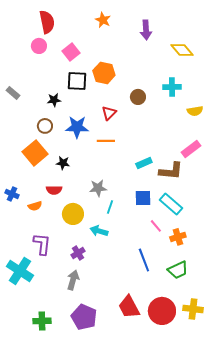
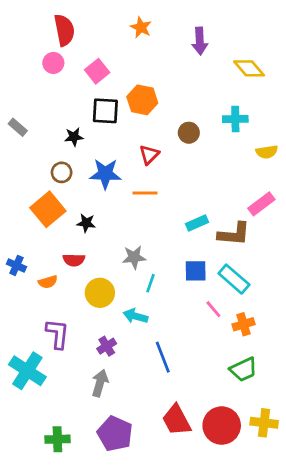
blue line: (144, 260) -> (163, 357), moved

